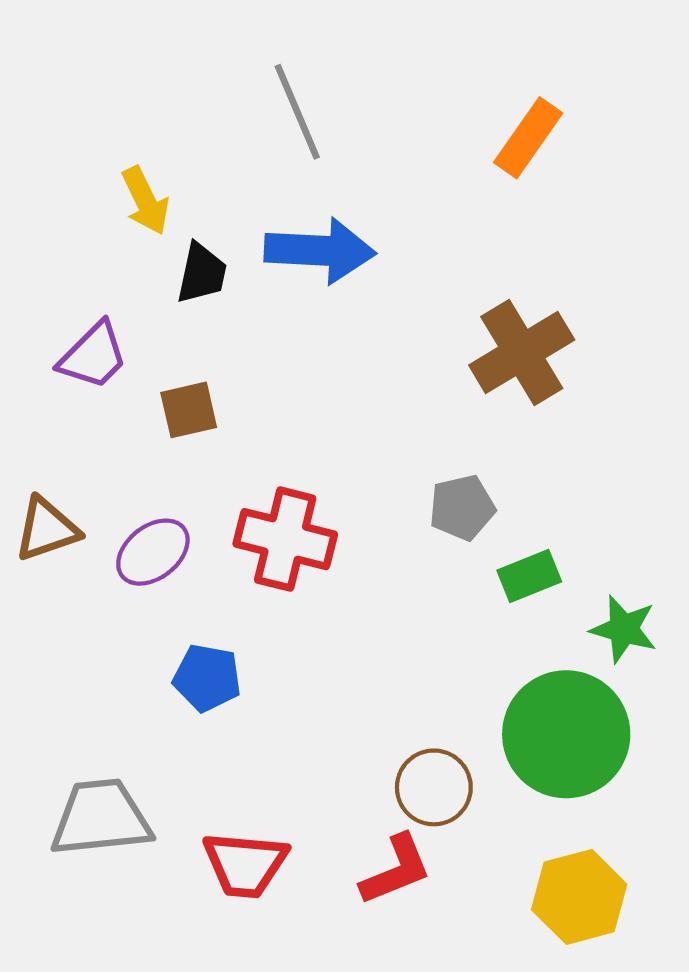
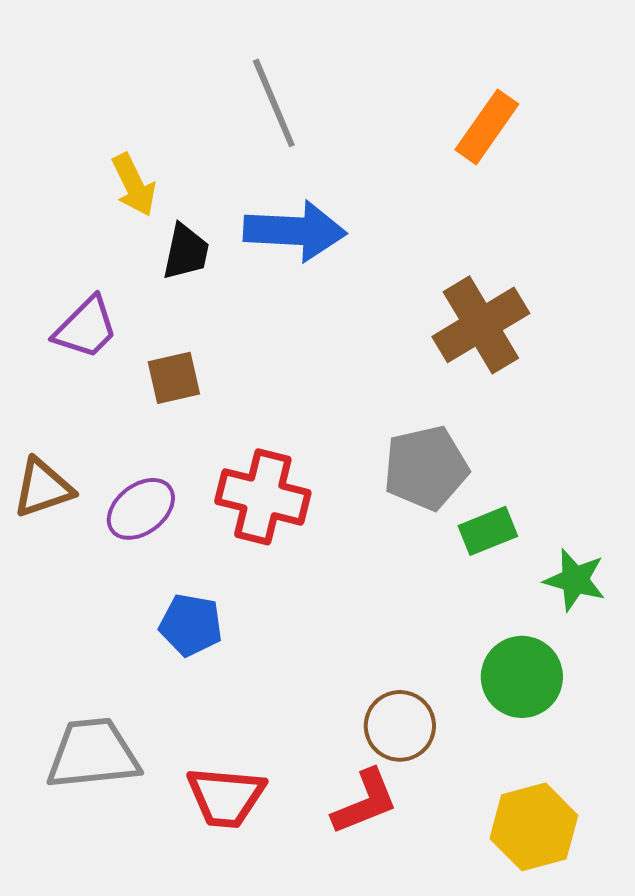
gray pentagon: (462, 508) -> (426, 468), size x1.4
green circle: (566, 734) -> (522, 677), size x0.7

